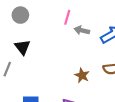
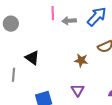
black triangle: (22, 47) -> (32, 58), moved

